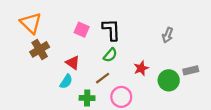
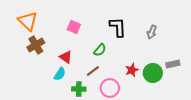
black L-shape: (111, 30) -> (118, 27), moved
red star: (141, 68) -> (132, 70), moved

